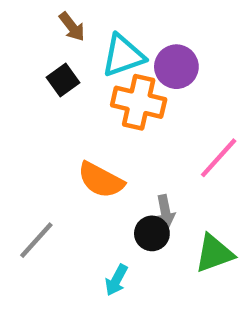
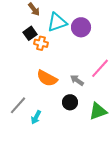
orange cross: (139, 102) -> (41, 43), moved, size x0.6
gray arrow: (165, 211) -> (77, 80), moved, turned 136
cyan arrow: (116, 280) -> (36, 117), moved

